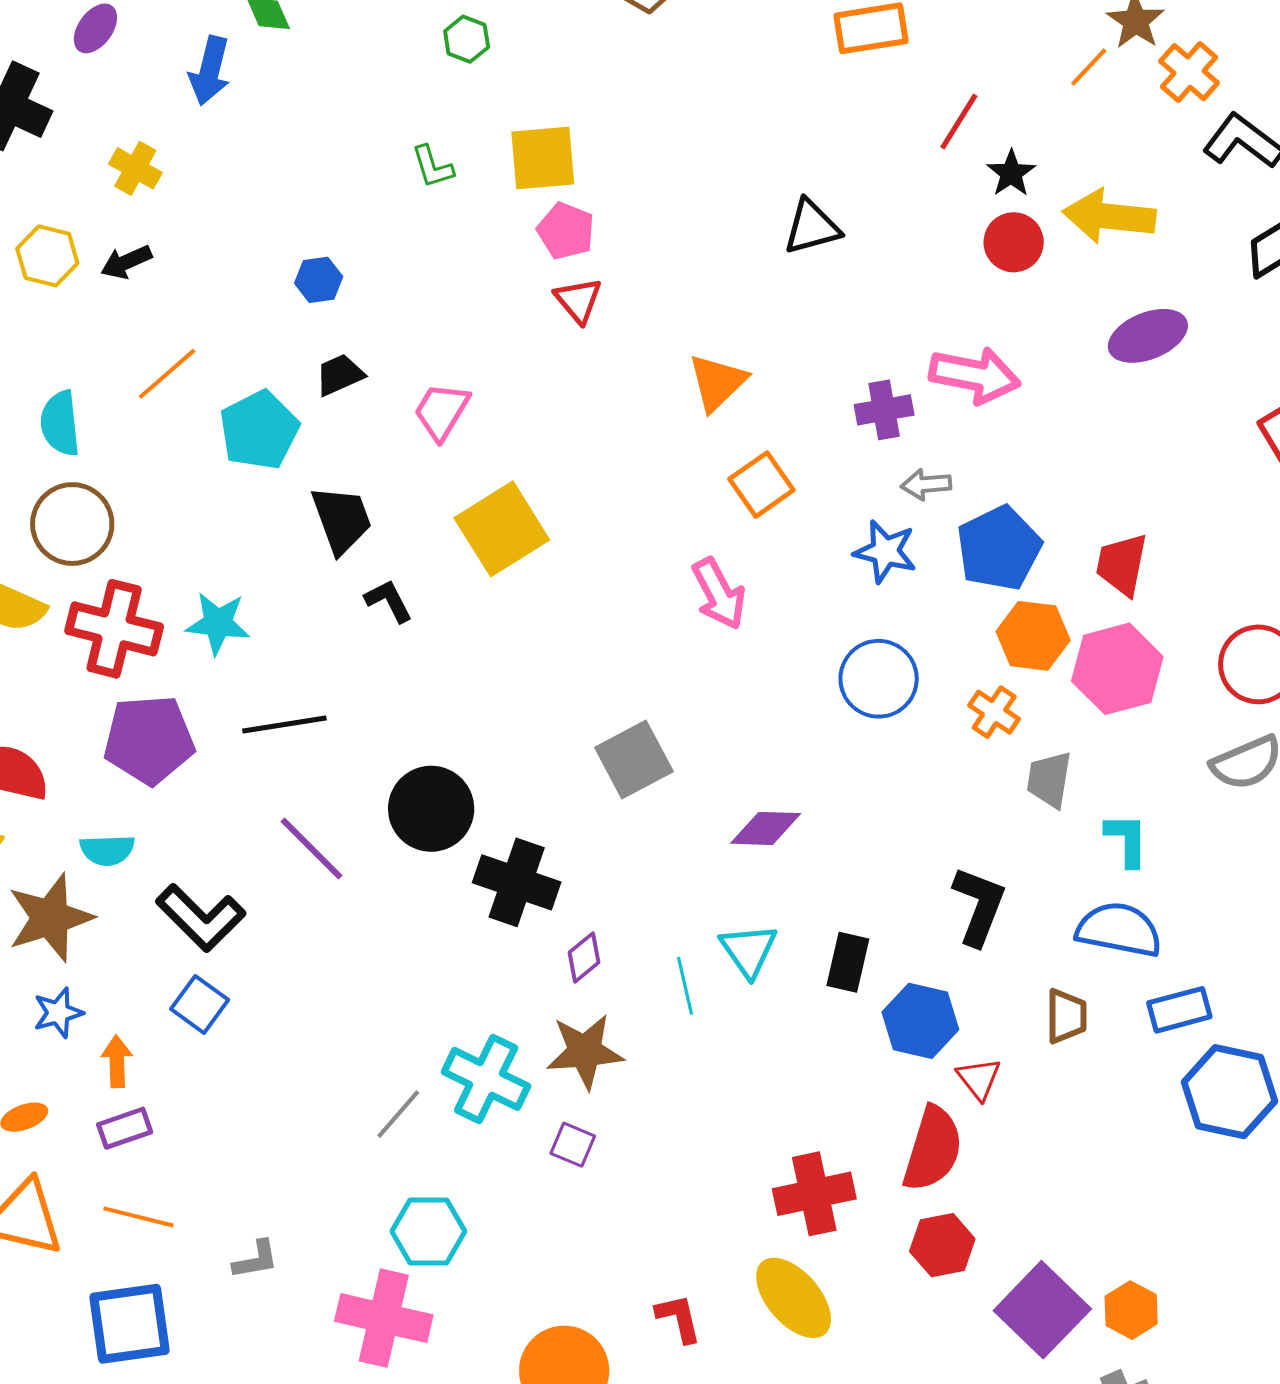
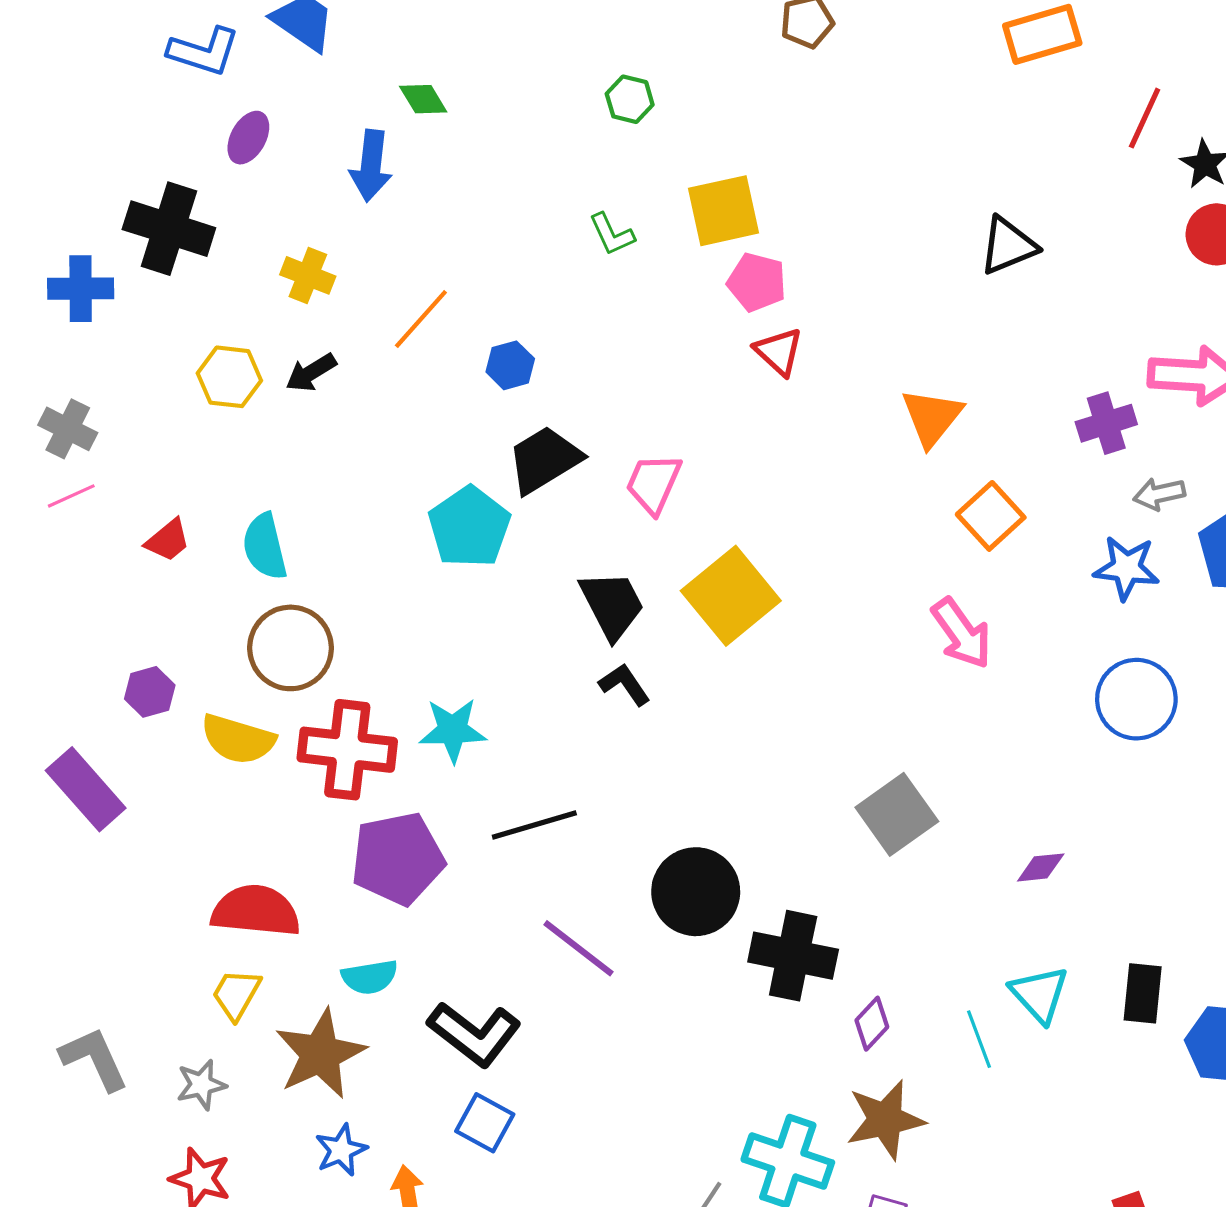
orange line: (167, 374) -> (421, 319), moved
black trapezoid: (340, 375) -> (544, 460), size x1.5
black trapezoid: (342, 519) -> (612, 605), moved
purple diamond: (766, 828) -> (1041, 867), size x0.7

